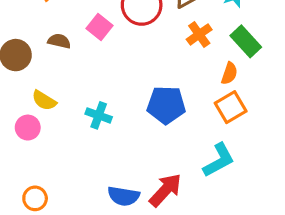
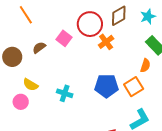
orange cross: (199, 34) -> (106, 42), moved
brown semicircle: (59, 41) -> (39, 48), turned -48
orange square: (231, 107) -> (134, 87), moved

